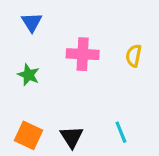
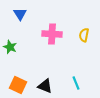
green star: (29, 75) -> (10, 47), moved
black triangle: (72, 137) -> (45, 86), turned -35

